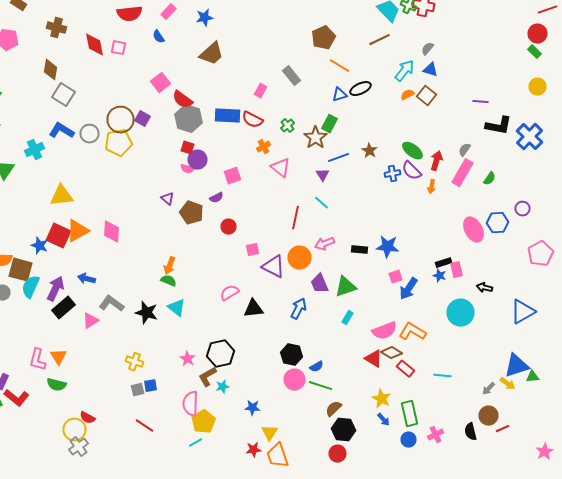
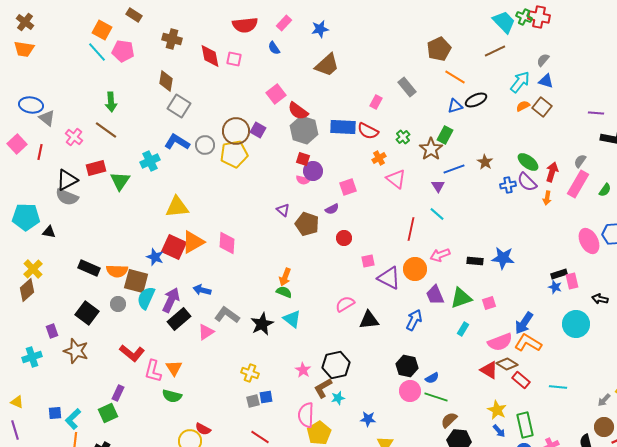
pink square: (396, 277) -> (489, 303), moved
blue arrow: (408, 289) -> (524, 323), moved
black star: (146, 313) -> (262, 324), turned 30
red L-shape: (16, 398) -> (132, 353), moved

